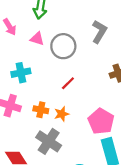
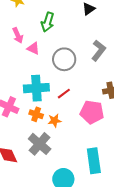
pink triangle: (37, 39) -> (33, 48), moved
cyan cross: (21, 73) -> (36, 88), moved, size x1.4
pink pentagon: (101, 121) -> (92, 112), moved, turned -30

